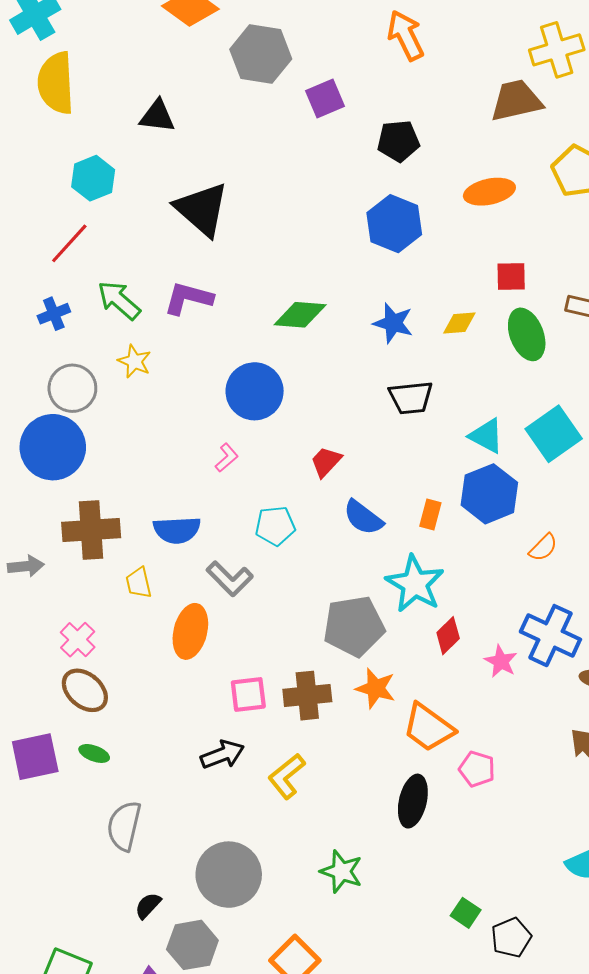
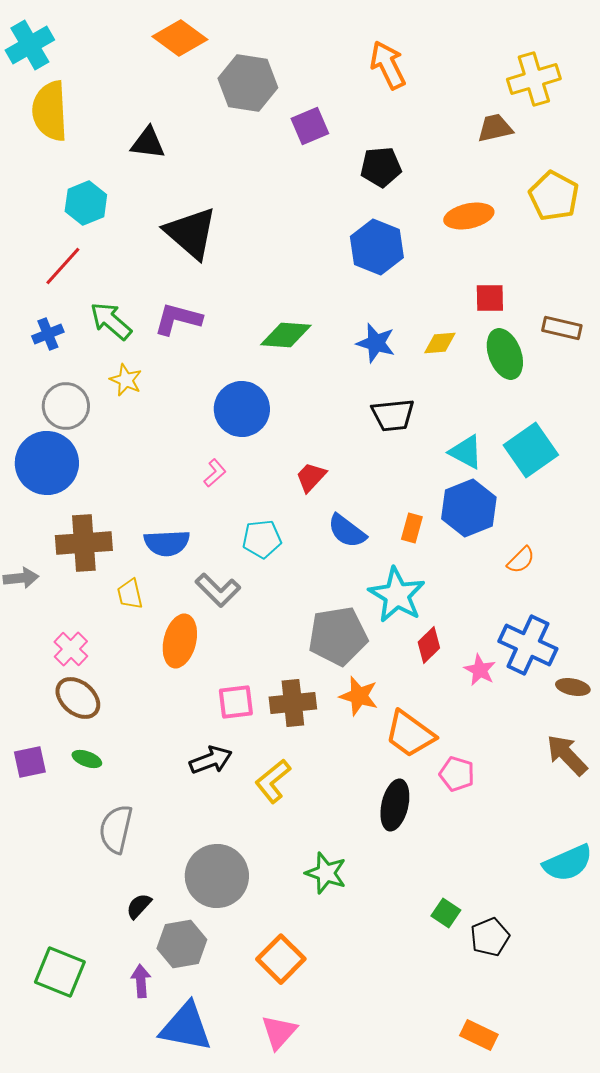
brown trapezoid: (516, 101) -> (495, 128), size x0.7
purple square: (35, 757) -> (30, 762), size x0.7

